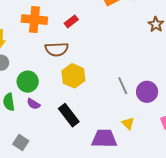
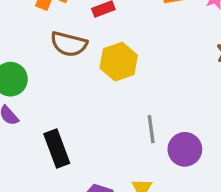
yellow hexagon: (73, 76) -> (119, 62), moved

